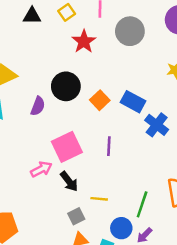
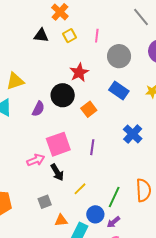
red star: (84, 42) -> (79, 72), moved
blue rectangle: (133, 102) -> (119, 91), moved
yellow line: (99, 199) -> (80, 189), turned -56
gray square: (76, 216) -> (45, 202), moved

